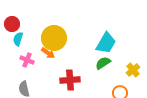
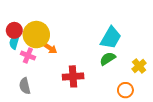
red circle: (12, 24) -> (14, 30), moved
yellow circle: (54, 38) -> (36, 35), moved
cyan semicircle: (18, 39) -> (14, 42), moved

